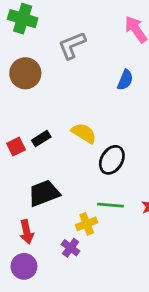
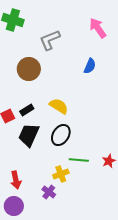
brown circle: (25, 73) -> (29, 69), moved
black ellipse: (112, 160) -> (61, 135), moved
black trapezoid: (44, 193) -> (29, 135), moved, turned -45

